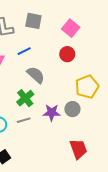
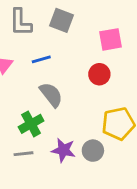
pink square: (71, 28) -> (111, 39), turned 30

